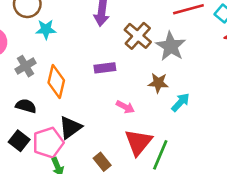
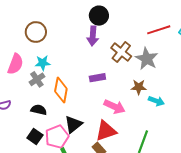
cyan star: (46, 29) -> (43, 63), moved
cyan arrow: (180, 102) -> (156, 101), turned 70
pink arrow: (125, 107) -> (114, 107), size x1.5
red triangle: (138, 142) -> (106, 131), moved, turned 35

